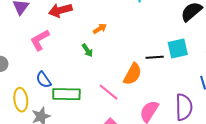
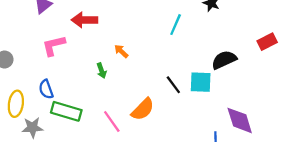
orange arrow: (100, 29) -> (121, 51), turned -120
cyan square: (178, 48) -> (201, 82), moved
black line: (155, 57) -> (173, 85), moved, turned 42

